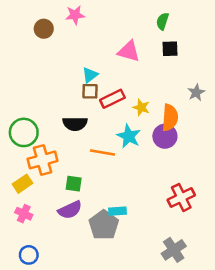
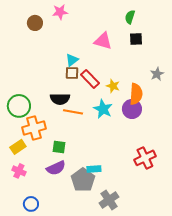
red rectangle: (112, 99) -> (90, 79), turned 72
orange line: (102, 152) -> (73, 112), moved
gray cross: (174, 250) -> (109, 200), moved
blue circle: (29, 255) -> (31, 204), moved

